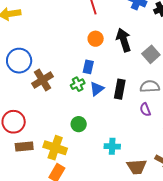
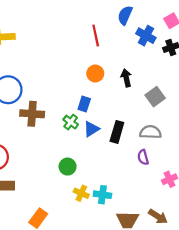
black arrow: (124, 40) -> (126, 78), size x0.7
brown cross: (43, 80) -> (32, 114), turned 30
green cross: (78, 84) -> (71, 122), turned -32
yellow cross: (55, 148) -> (81, 193), moved, size x0.6

